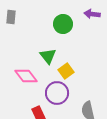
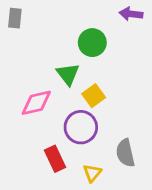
green circle: (63, 24) -> (92, 43), moved
pink diamond: (26, 76) -> (36, 103), turned -65

